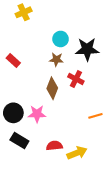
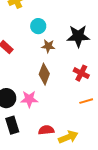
cyan circle: (61, 39) -> (38, 26), moved
red cross: (76, 79) -> (81, 73), moved
black rectangle: (19, 141) -> (12, 125), turned 42

